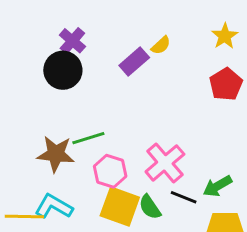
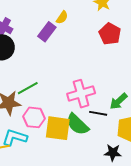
pink cross: (165, 163) -> (81, 94), turned 36
pink hexagon: (110, 171) -> (34, 117), moved
green semicircle: (150, 207) -> (77, 124), size x1.4

